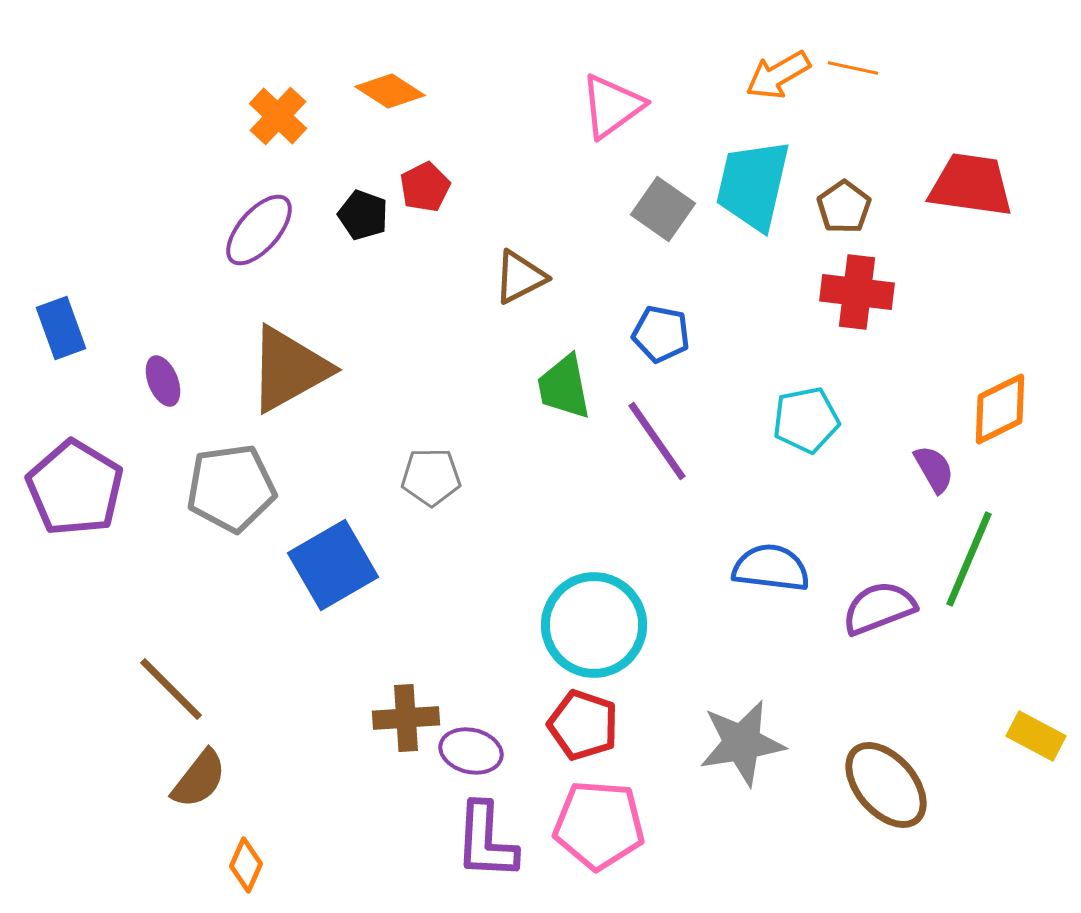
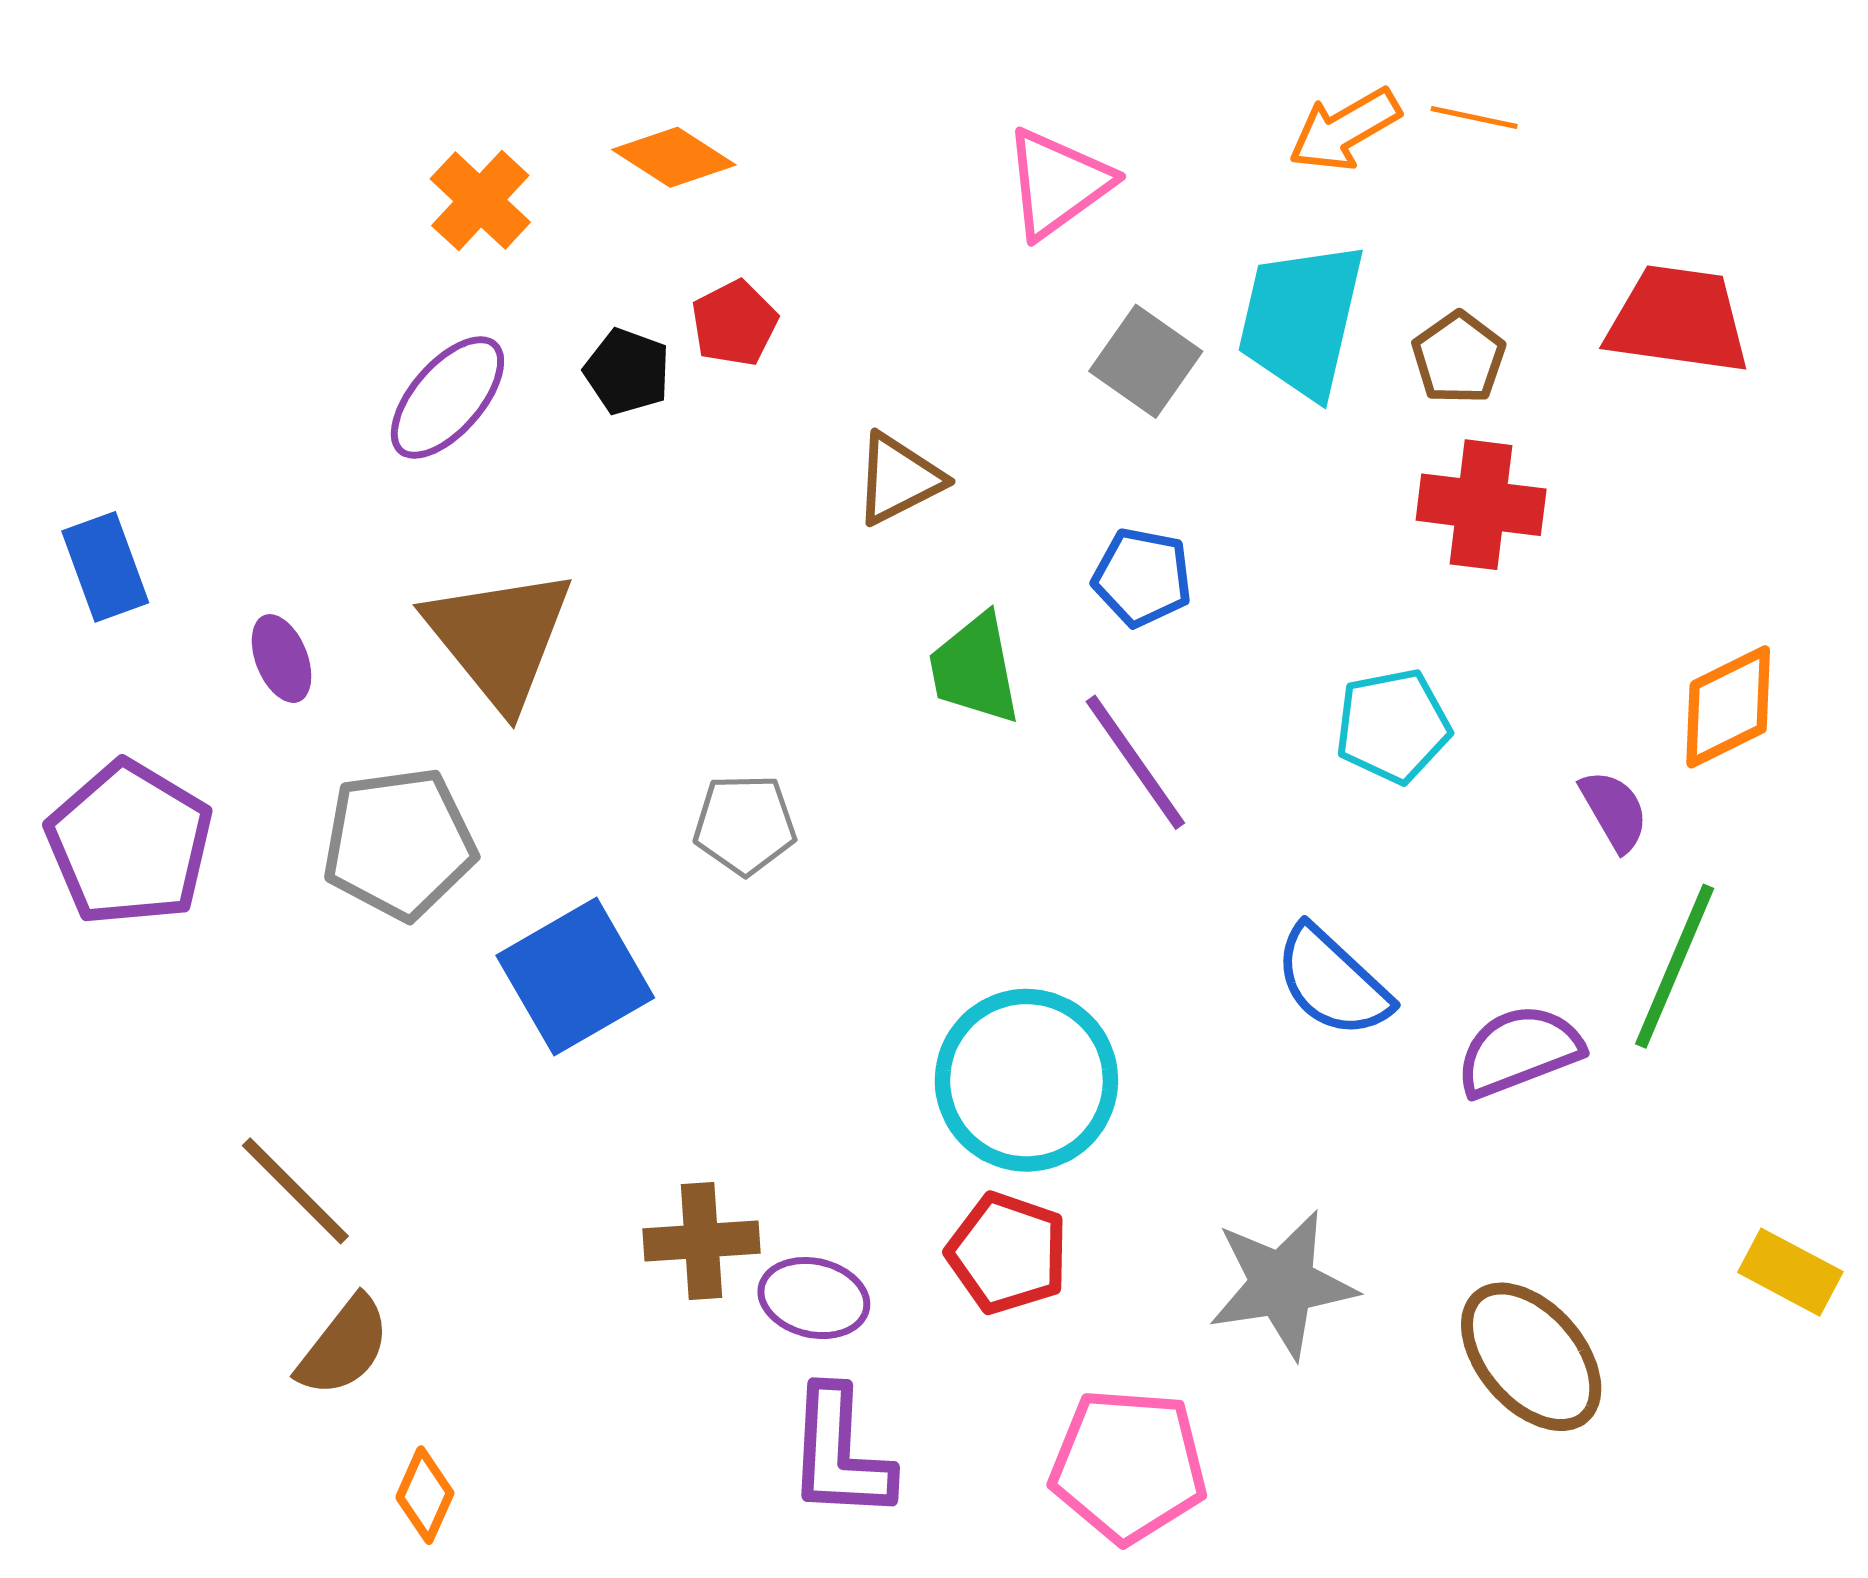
brown triangle: (289, 369) -> (499, 638), turned -40
blue semicircle: (771, 568) -> (1332, 982), turned -144
pink pentagon: (599, 825) -> (1128, 1466), moved

